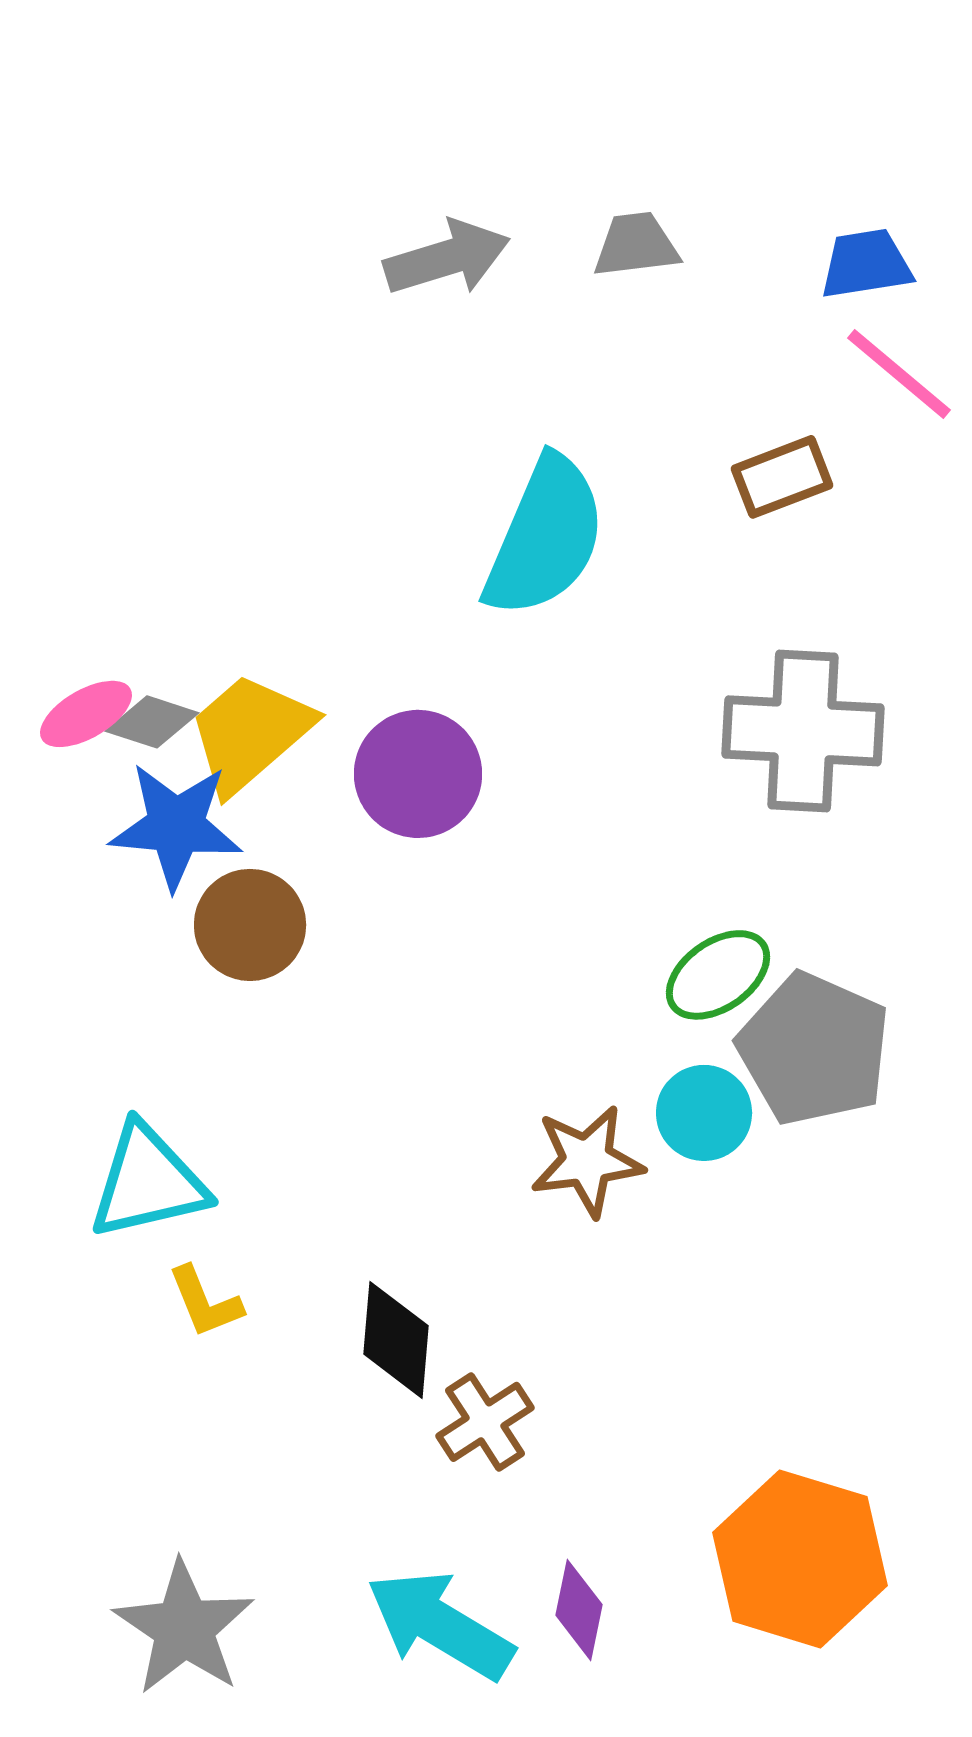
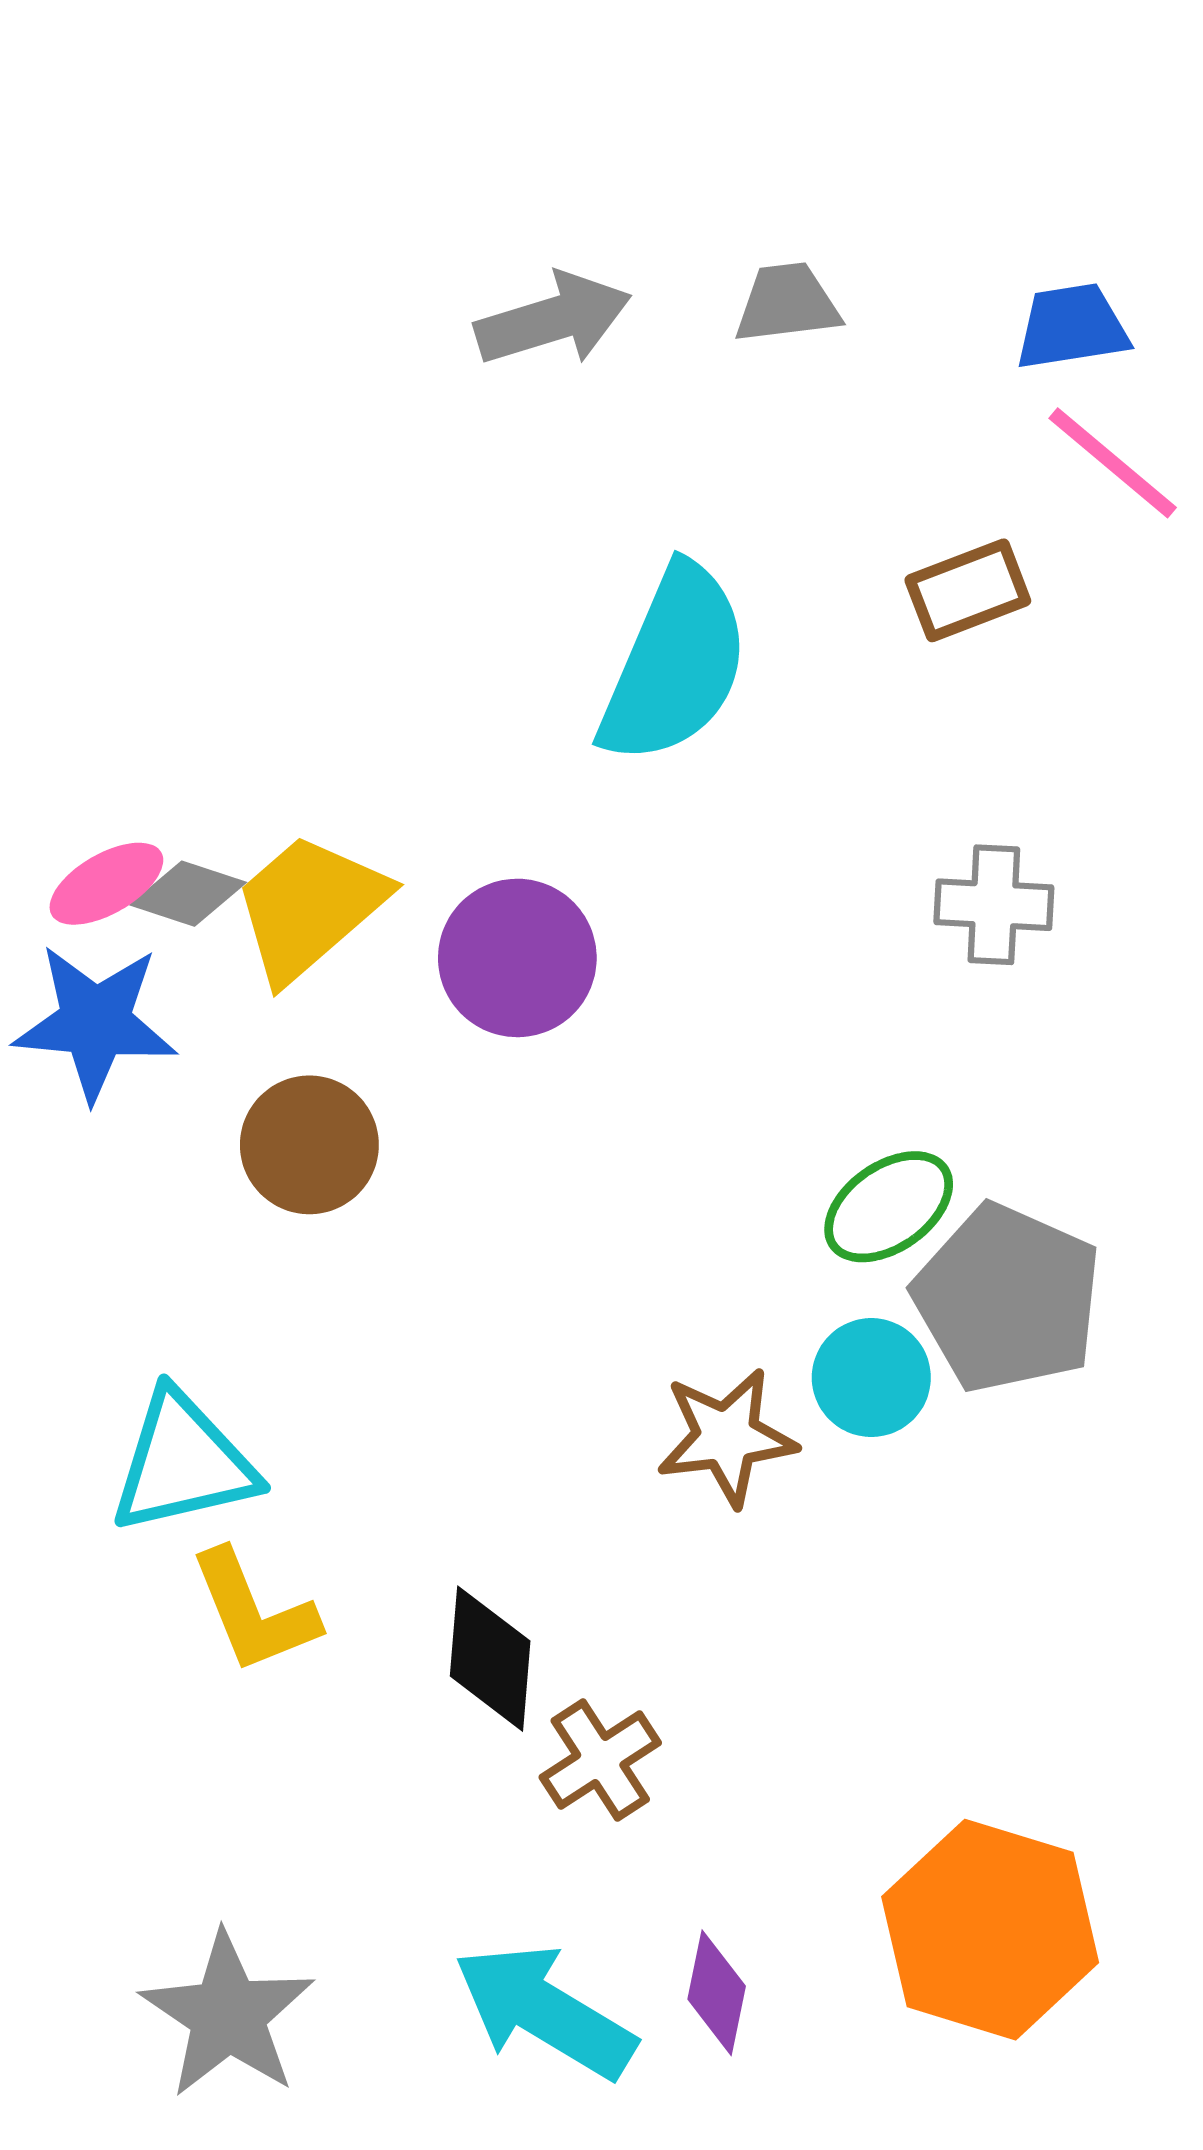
gray cross: (803, 731) -> (994, 905), size x0.6
blue star: (176, 826) -> (95, 1022), moved
yellow L-shape: (205, 1302) -> (254, 1611), size x1.4

